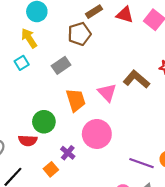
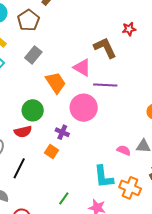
brown pentagon: (79, 34) -> (28, 20), moved
brown L-shape: (136, 79) -> (105, 48), turned 40
purple line: (141, 163) -> (105, 85), moved

